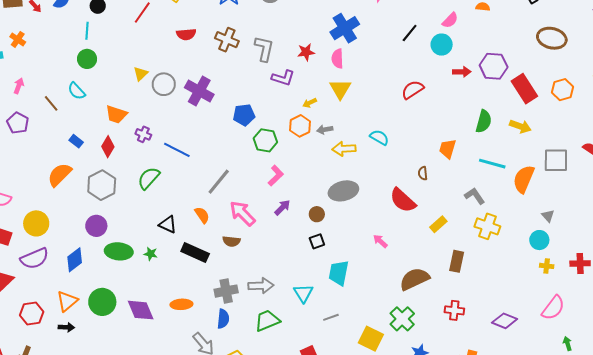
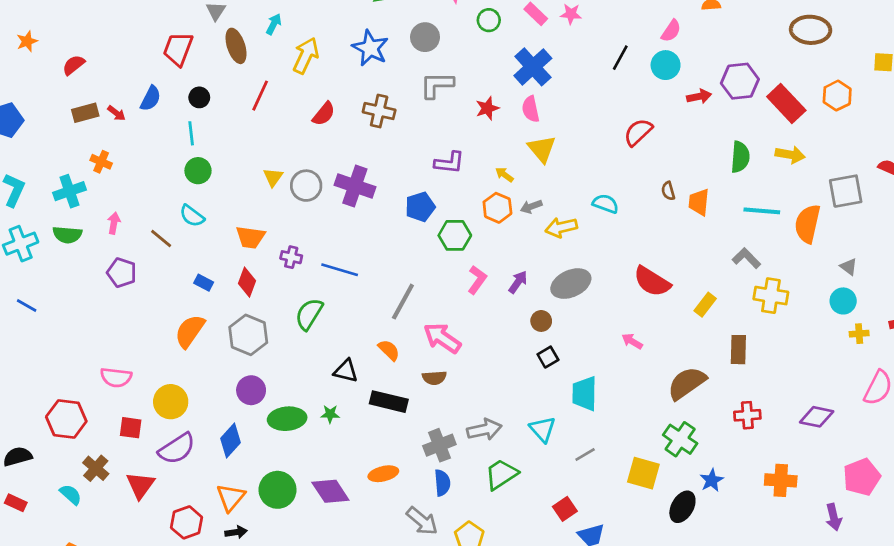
red semicircle: (186, 34) -> (324, 114), turned -36
gray L-shape: (264, 49) -> (437, 85), moved, turned -92
purple L-shape: (283, 78) -> (449, 163), moved
yellow arrow: (310, 103) -> (504, 175), turned 72
brown semicircle: (423, 173) -> (668, 191), moved
purple arrow: (282, 208) -> (518, 282), moved

